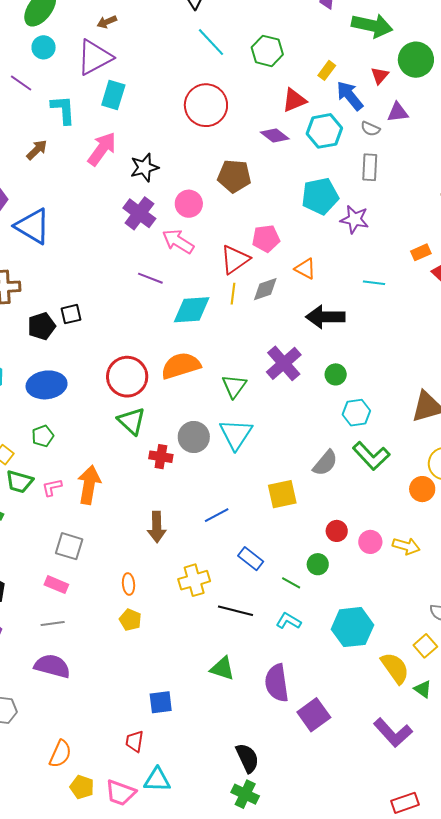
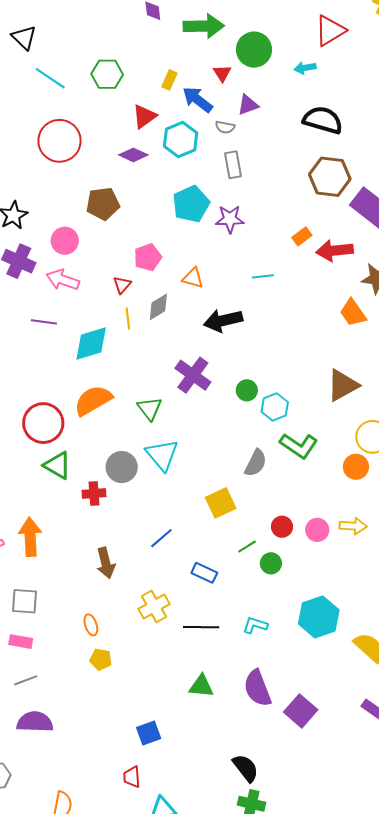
red triangle: (235, 259) -> (122, 285), size x0.6
green circle: (336, 374) -> (247, 390), moved
green line: (291, 583) -> (247, 547), moved, turned -48

